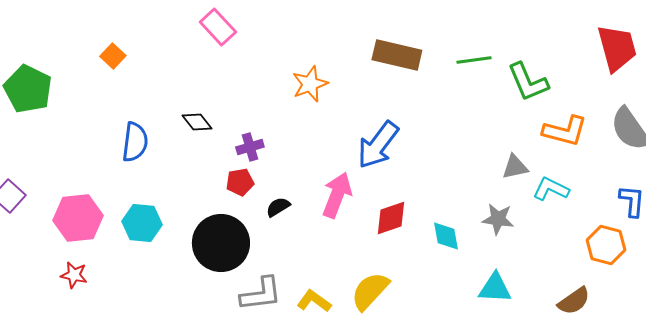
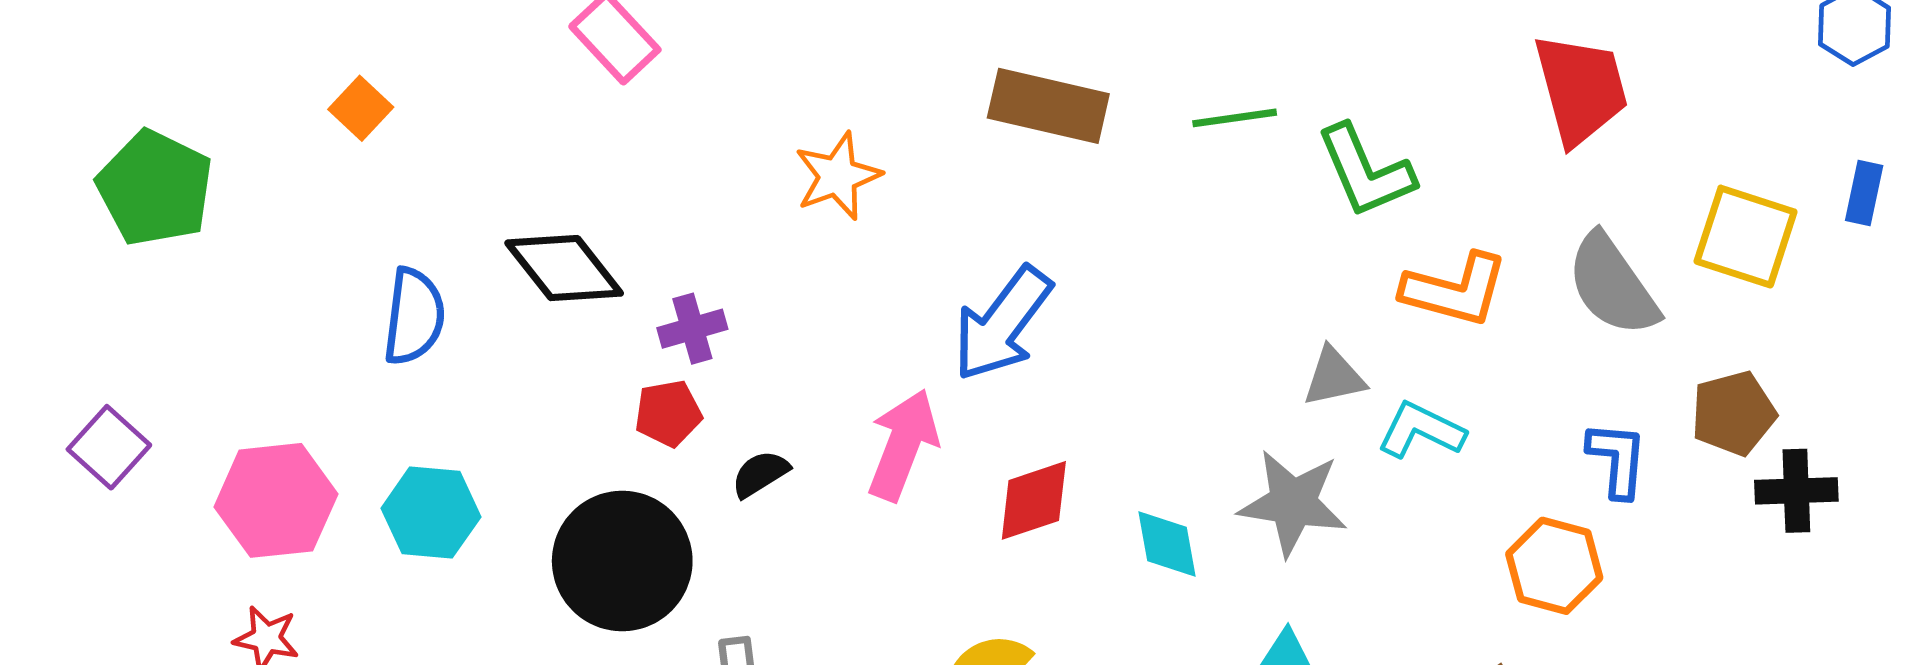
black diamond: (197, 122) -> (564, 268), size x1.6
gray star: (498, 219) -> (1293, 503), size x1.4

